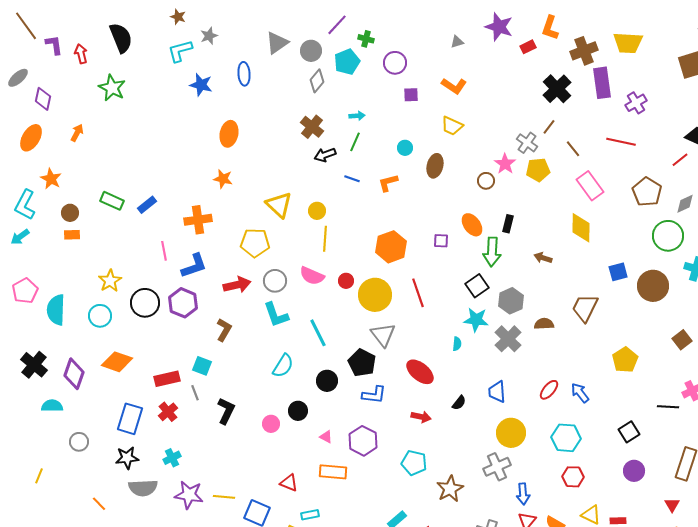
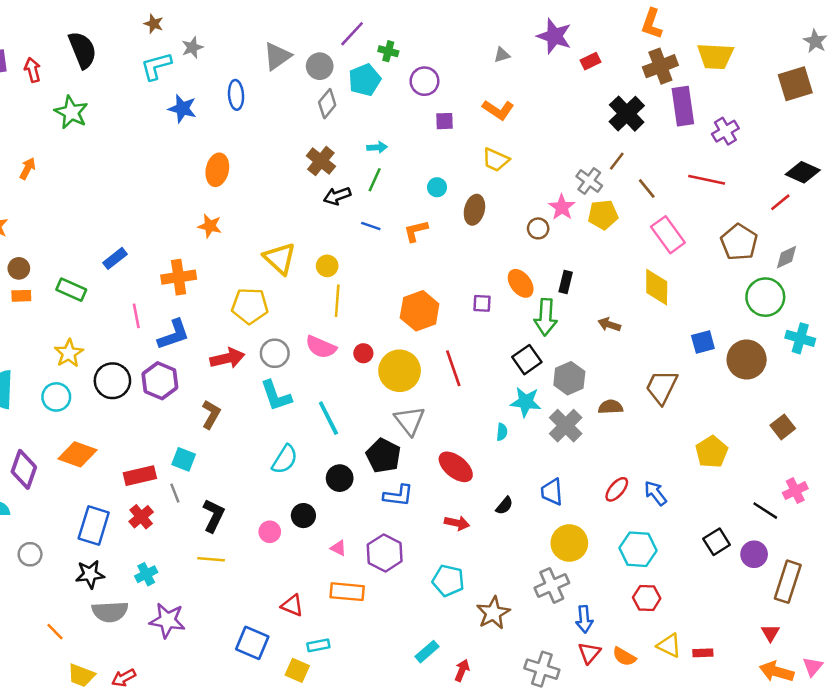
orange L-shape: (550, 28) -> (652, 24), moved
green rectangle: (112, 201) -> (71, 290), moved
black line: (668, 407) -> (765, 511), turned 30
purple circle: (634, 471) -> (754, 554), moved
yellow line: (224, 497) -> (211, 559), moved

